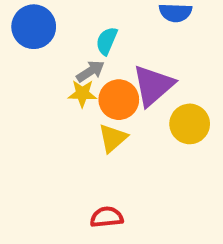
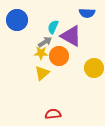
purple triangle: (153, 85) -> (71, 36), moved, turned -50
yellow triangle: (113, 138) -> (42, 73), moved

